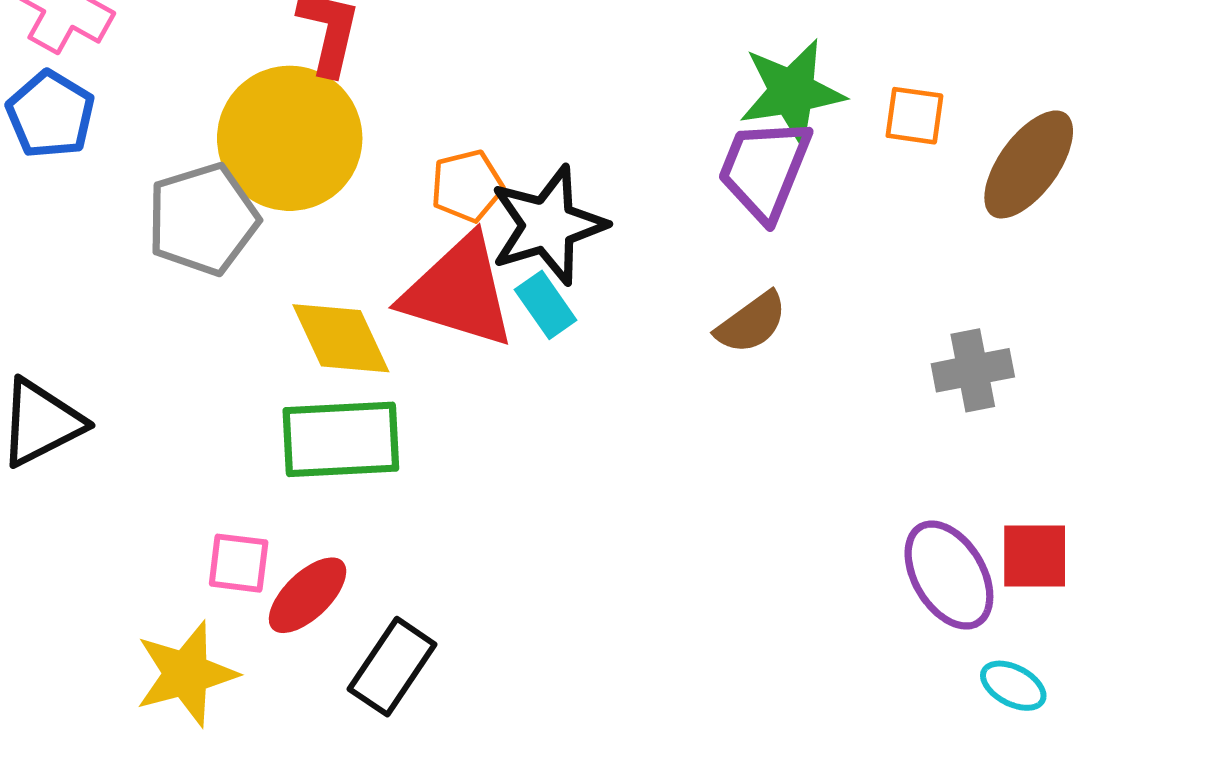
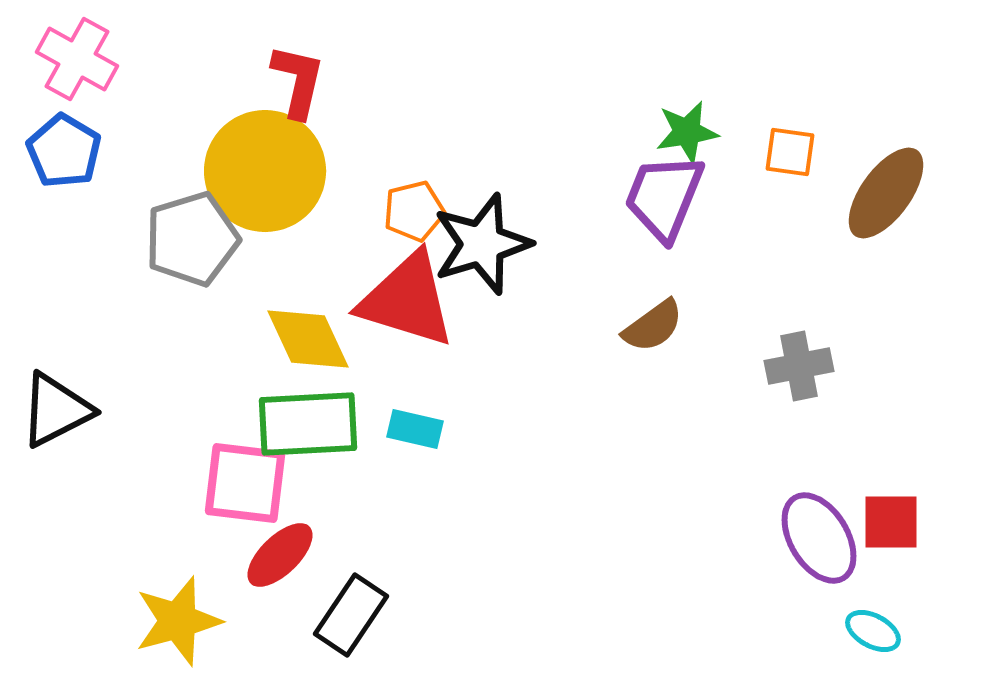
green star: (792, 92) -> (687, 132), size x0.7
cyan rectangle: (546, 305) -> (415, 429), moved, turned -42
gray cross: (973, 370) -> (799, 366), moved
pink square: (239, 563) -> (245, 483), moved, size x1.6

